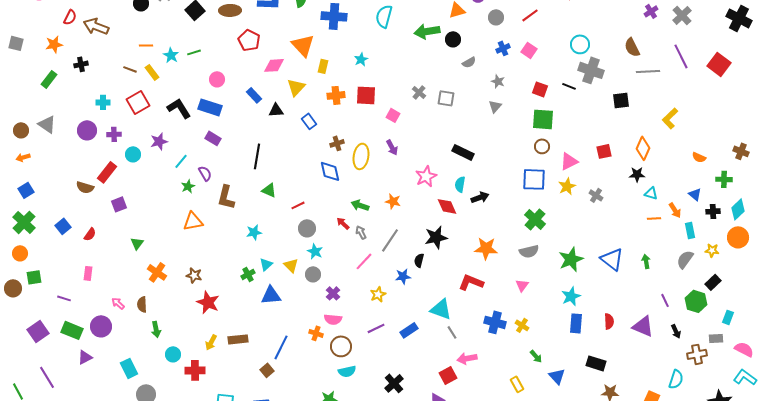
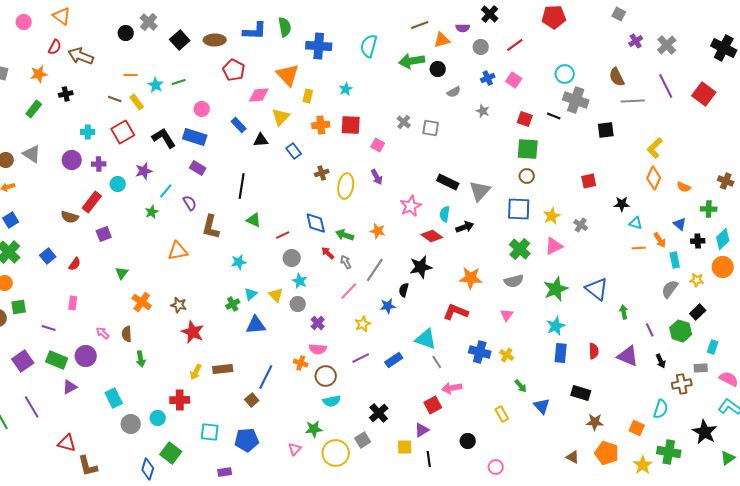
gray triangle: (495, 106) -> (480, 191), moved, size x1.6
orange diamond: (643, 148) -> (654, 178), moved
pink triangle: (569, 161) -> (554, 246), moved
blue diamond: (330, 171) -> (316, 223), moved
green star: (188, 186) -> (152, 212), moved
red diamond: (447, 206) -> (432, 236), turned -30
green arrow: (646, 261) -> (624, 312), moved
cyan circle: (173, 354) -> (158, 418), moved

